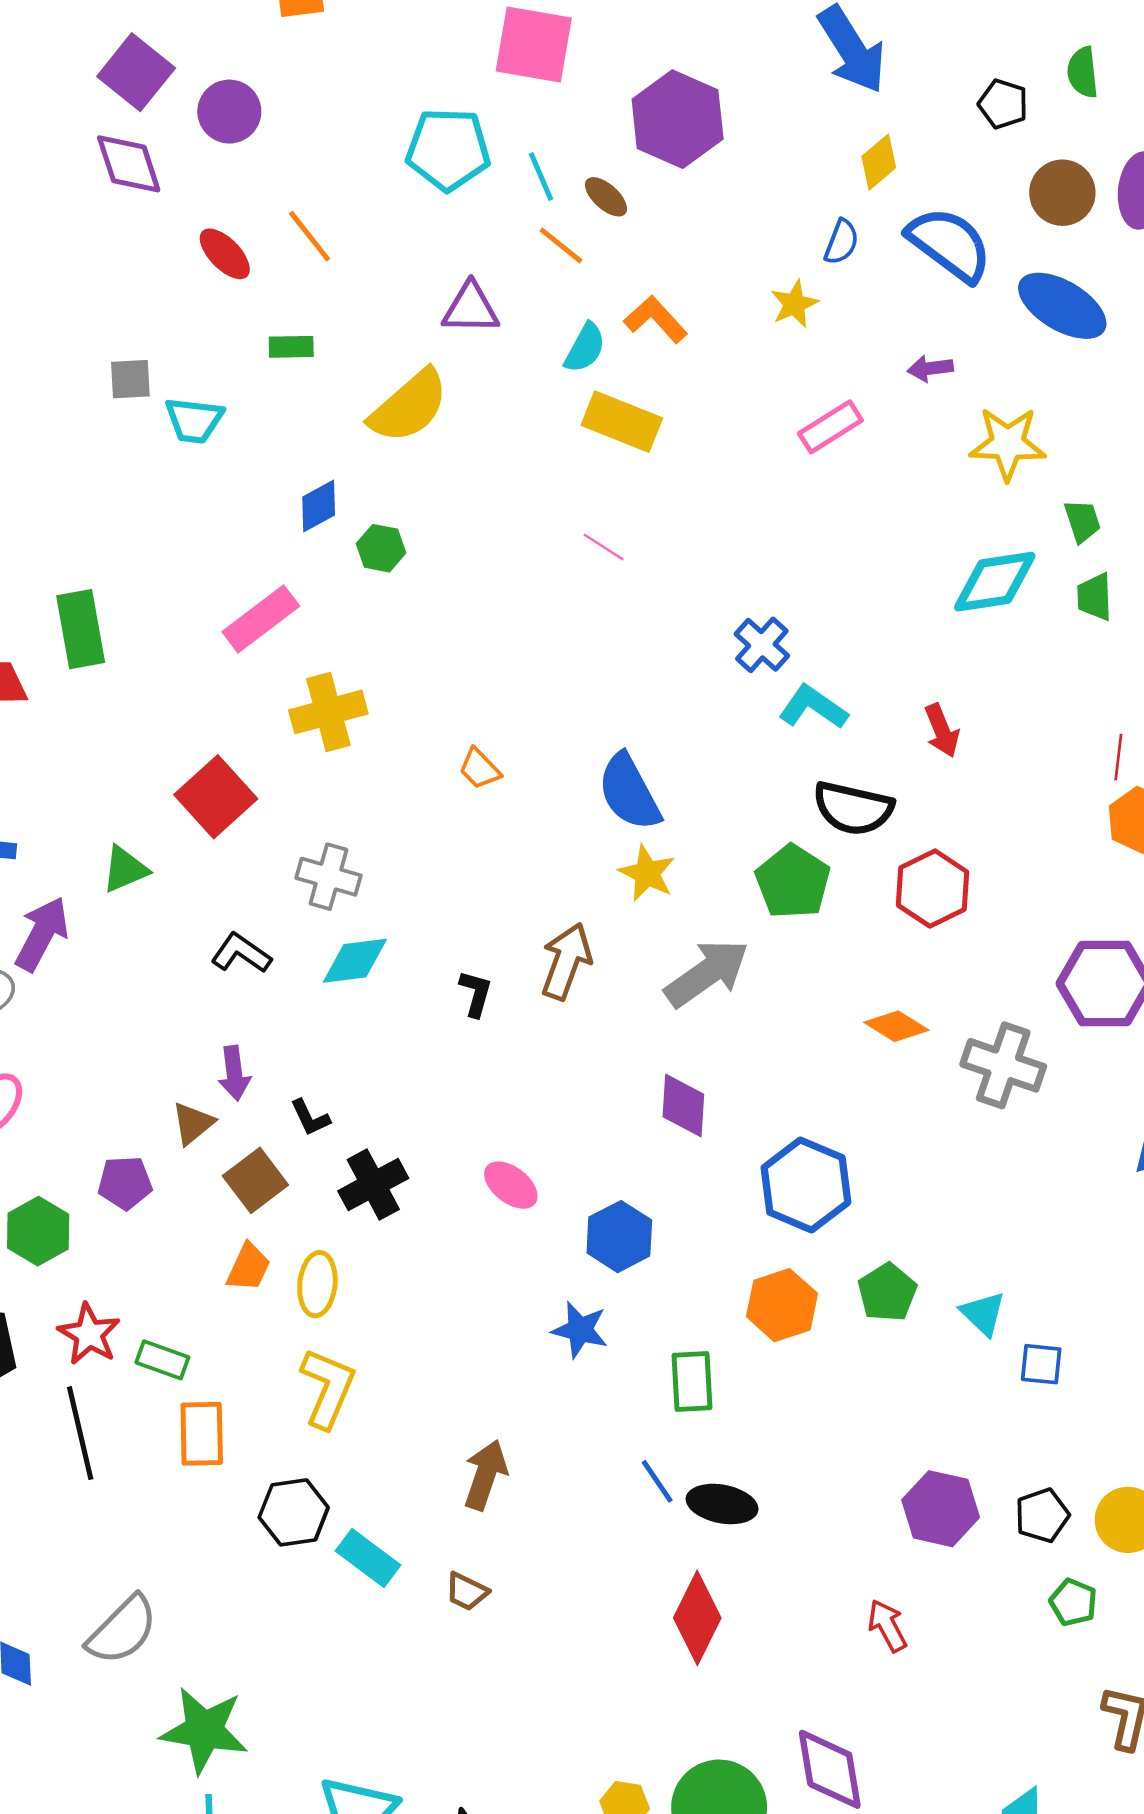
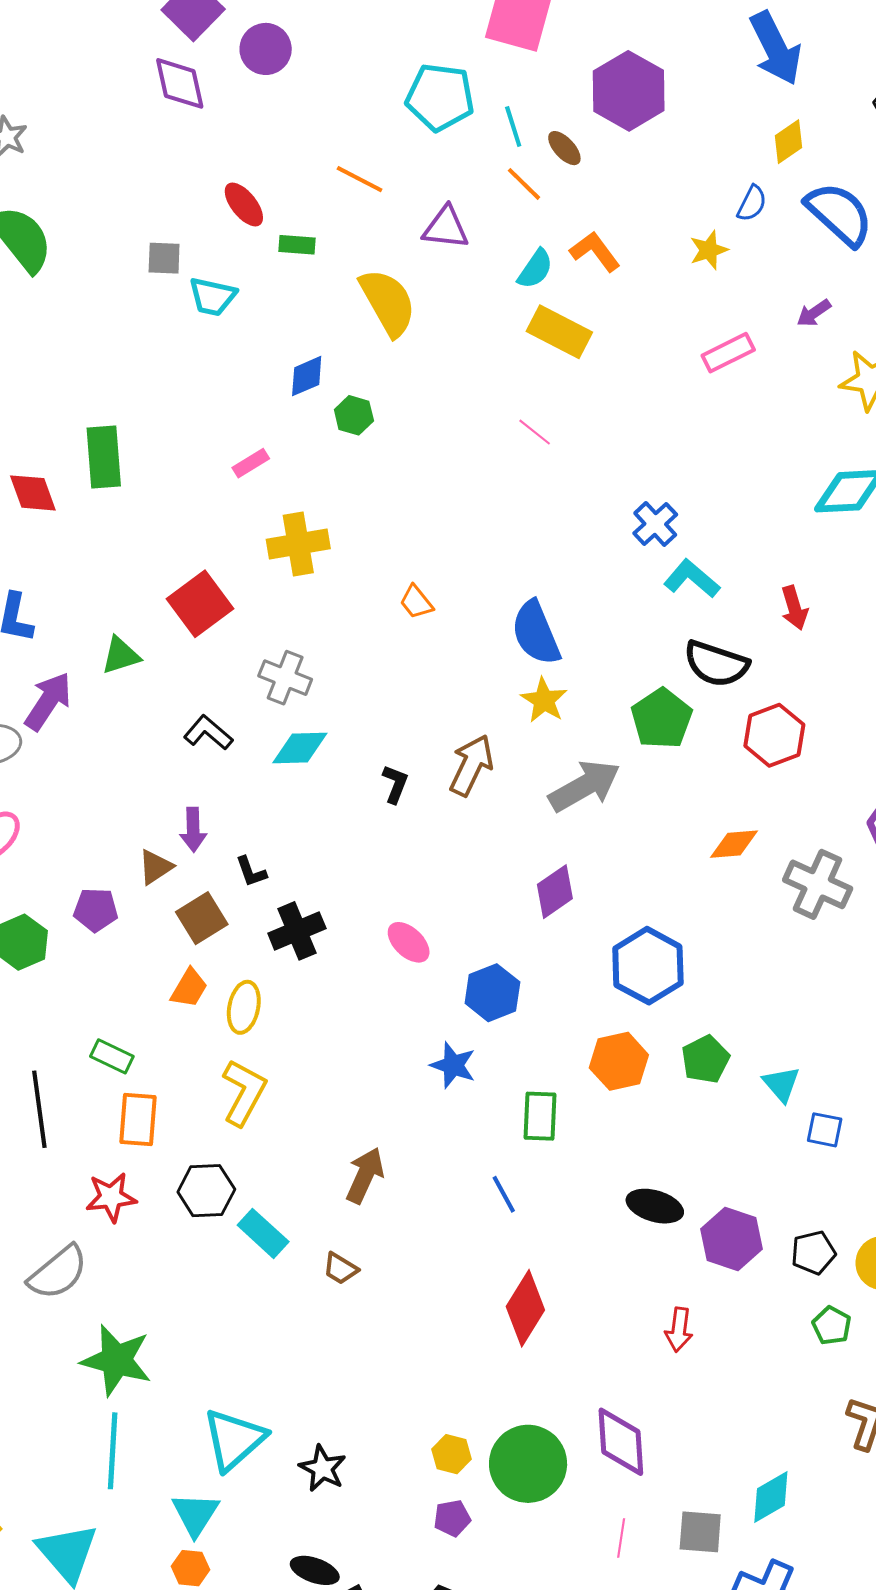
orange line: (310, 236) -> (360, 179), moved, turned -30
red ellipse: (225, 254) -> (244, 205), moved
purple arrow: (930, 368) -> (814, 313), turned -33
yellow semicircle: (409, 406) -> (388, 302), turned -84
pink rectangle: (261, 619) -> (251, 463), size x0.6
orange diamond: (896, 1026) -> (734, 844), turned -42
purple diamond: (683, 1106) -> (555, 892), turned 46
red star: (89, 1334) -> (111, 1197), moved, turned 30
black ellipse: (722, 1504) -> (655, 1206), moved
red arrow: (887, 1626) -> (679, 1330), turned -150

